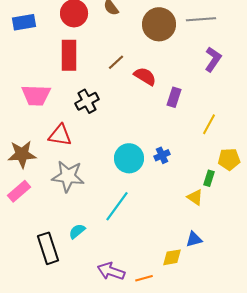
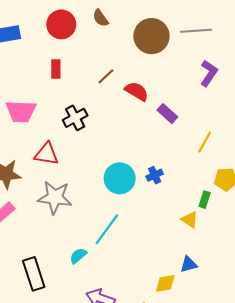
red rectangle: (69, 55) -> (56, 69), size x0.6
purple rectangle: (174, 97) -> (167, 114), turned -66
cyan semicircle: (77, 231) -> (78, 256), moved

